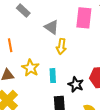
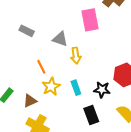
orange line: (10, 45) -> (41, 67), moved
yellow star: (30, 68) -> (51, 87), turned 30

